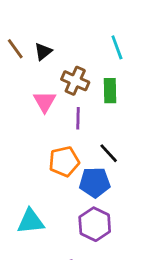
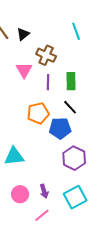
green rectangle: (110, 91) -> (71, 81), moved
purple hexagon: (95, 224) -> (74, 158), moved

